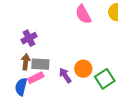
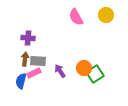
purple cross: (29, 38) -> (28, 38), turned 32
orange circle: (83, 69) -> (84, 68), moved

